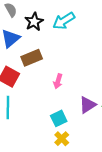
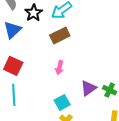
brown rectangle: (32, 58) -> (60, 36), moved

